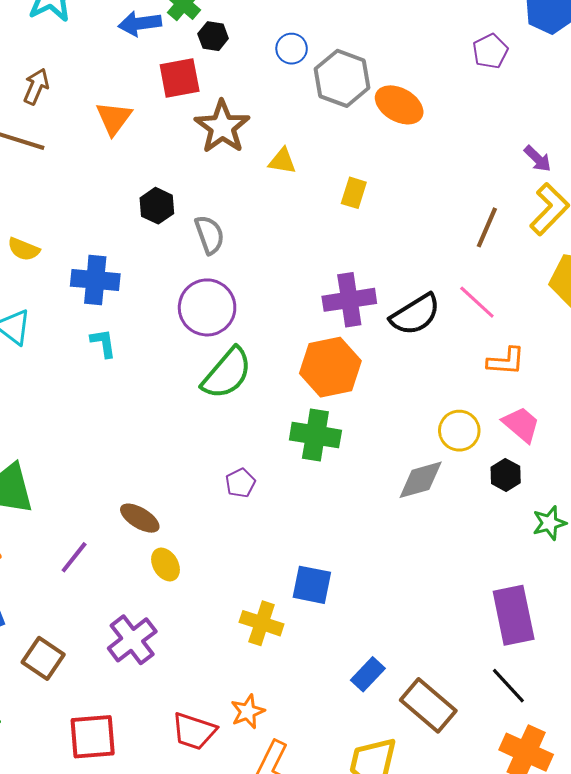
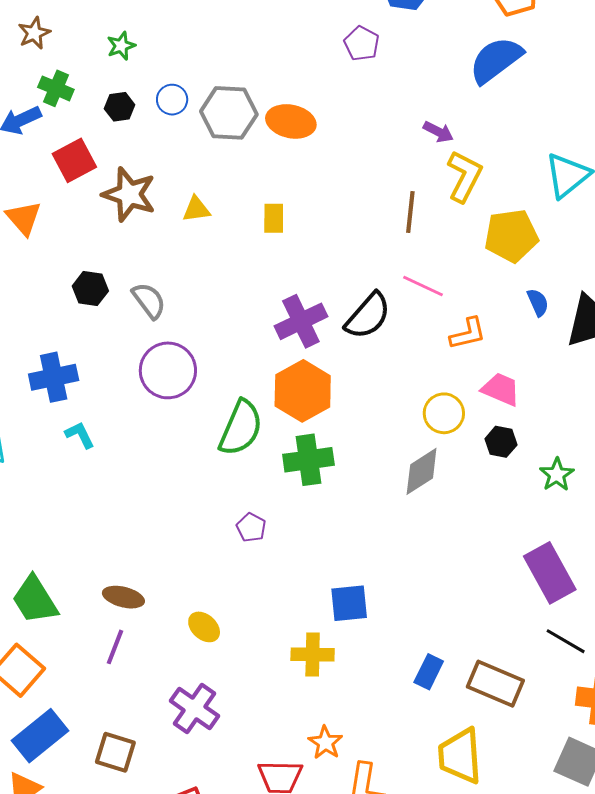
black hexagon: (213, 36) -> (120, 107), moved
green semicircle: (227, 373) -> (241, 428), moved
brown ellipse: (140, 518) -> (123, 597), moved

